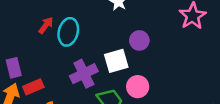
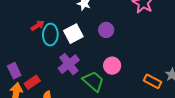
red arrow: (46, 25) -> (38, 26), moved, turned 32
white square: (116, 61) -> (73, 34), moved

